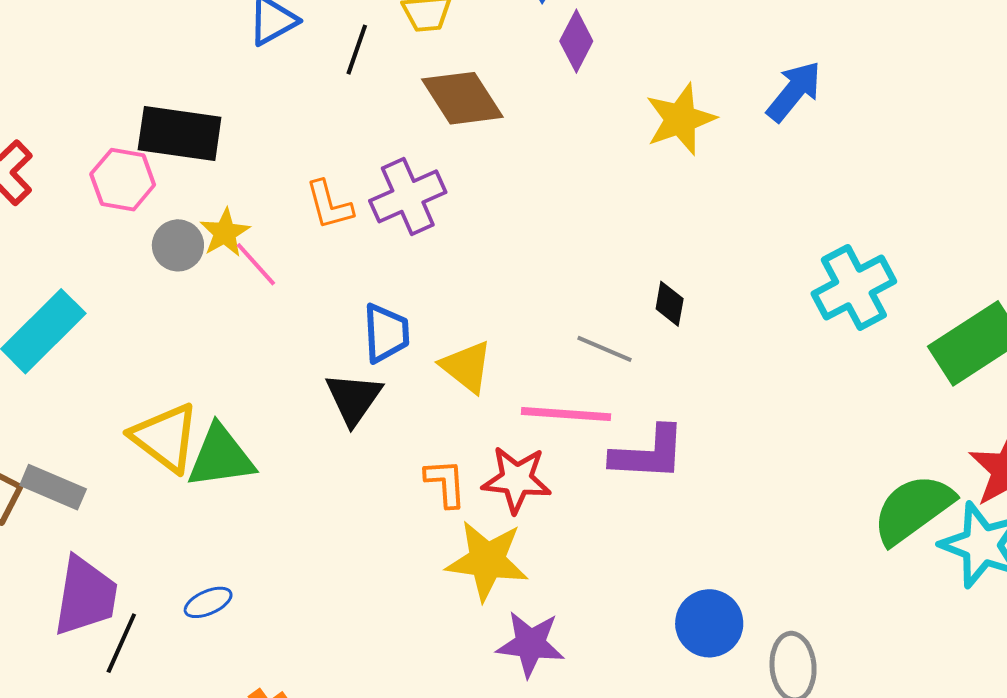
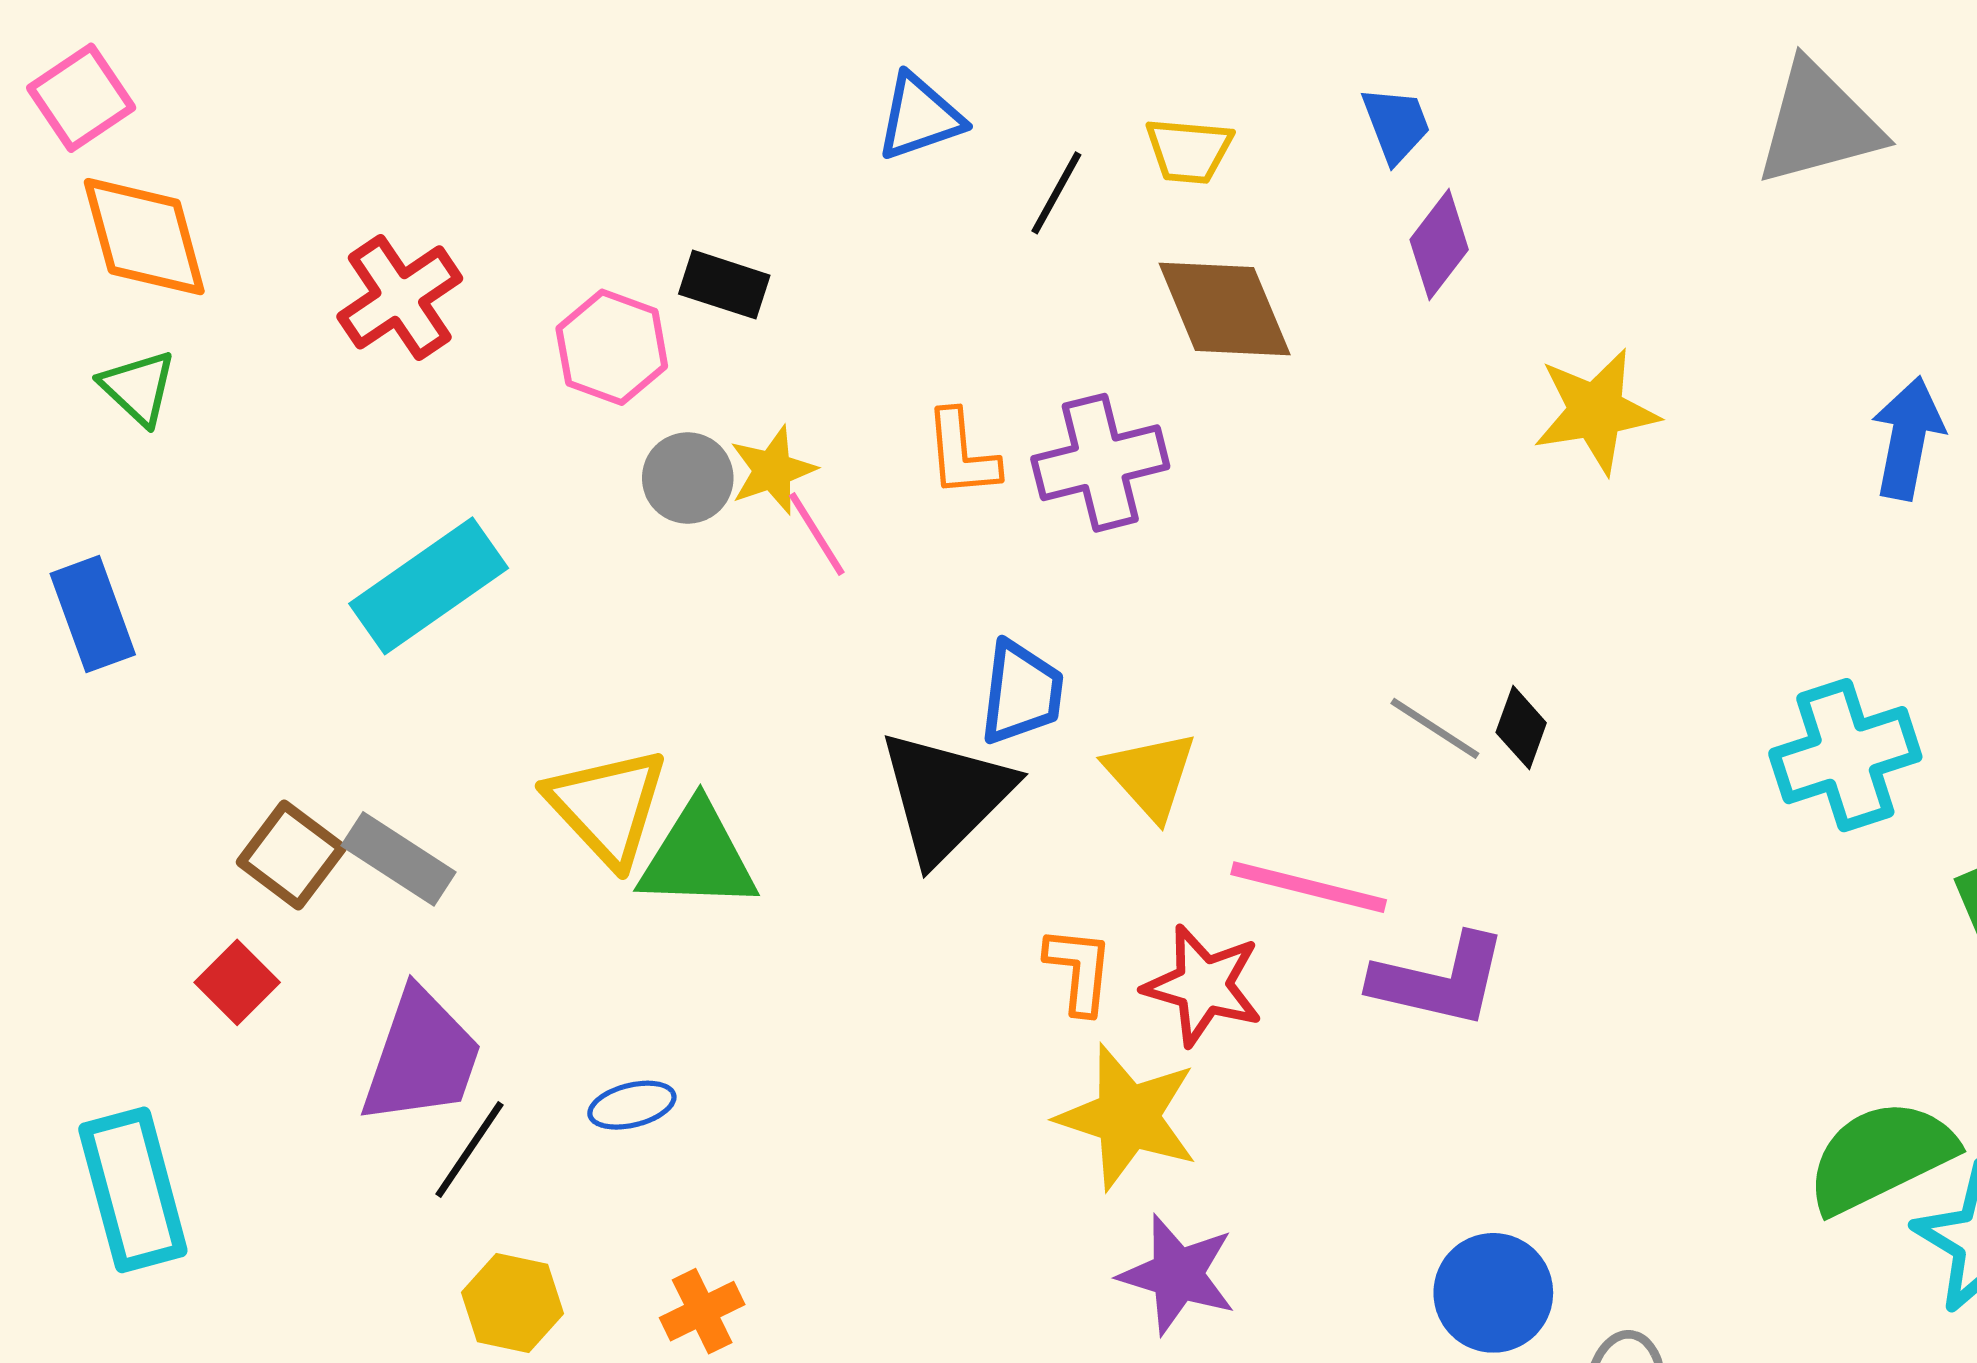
blue arrow: (794, 91) -> (1908, 438), moved, turned -38
black rectangle: (180, 133) -> (724, 285), size x0.6
gray line: (605, 349) -> (1435, 728), moved
black triangle: (354, 398) -> (946, 796), size x1.4

